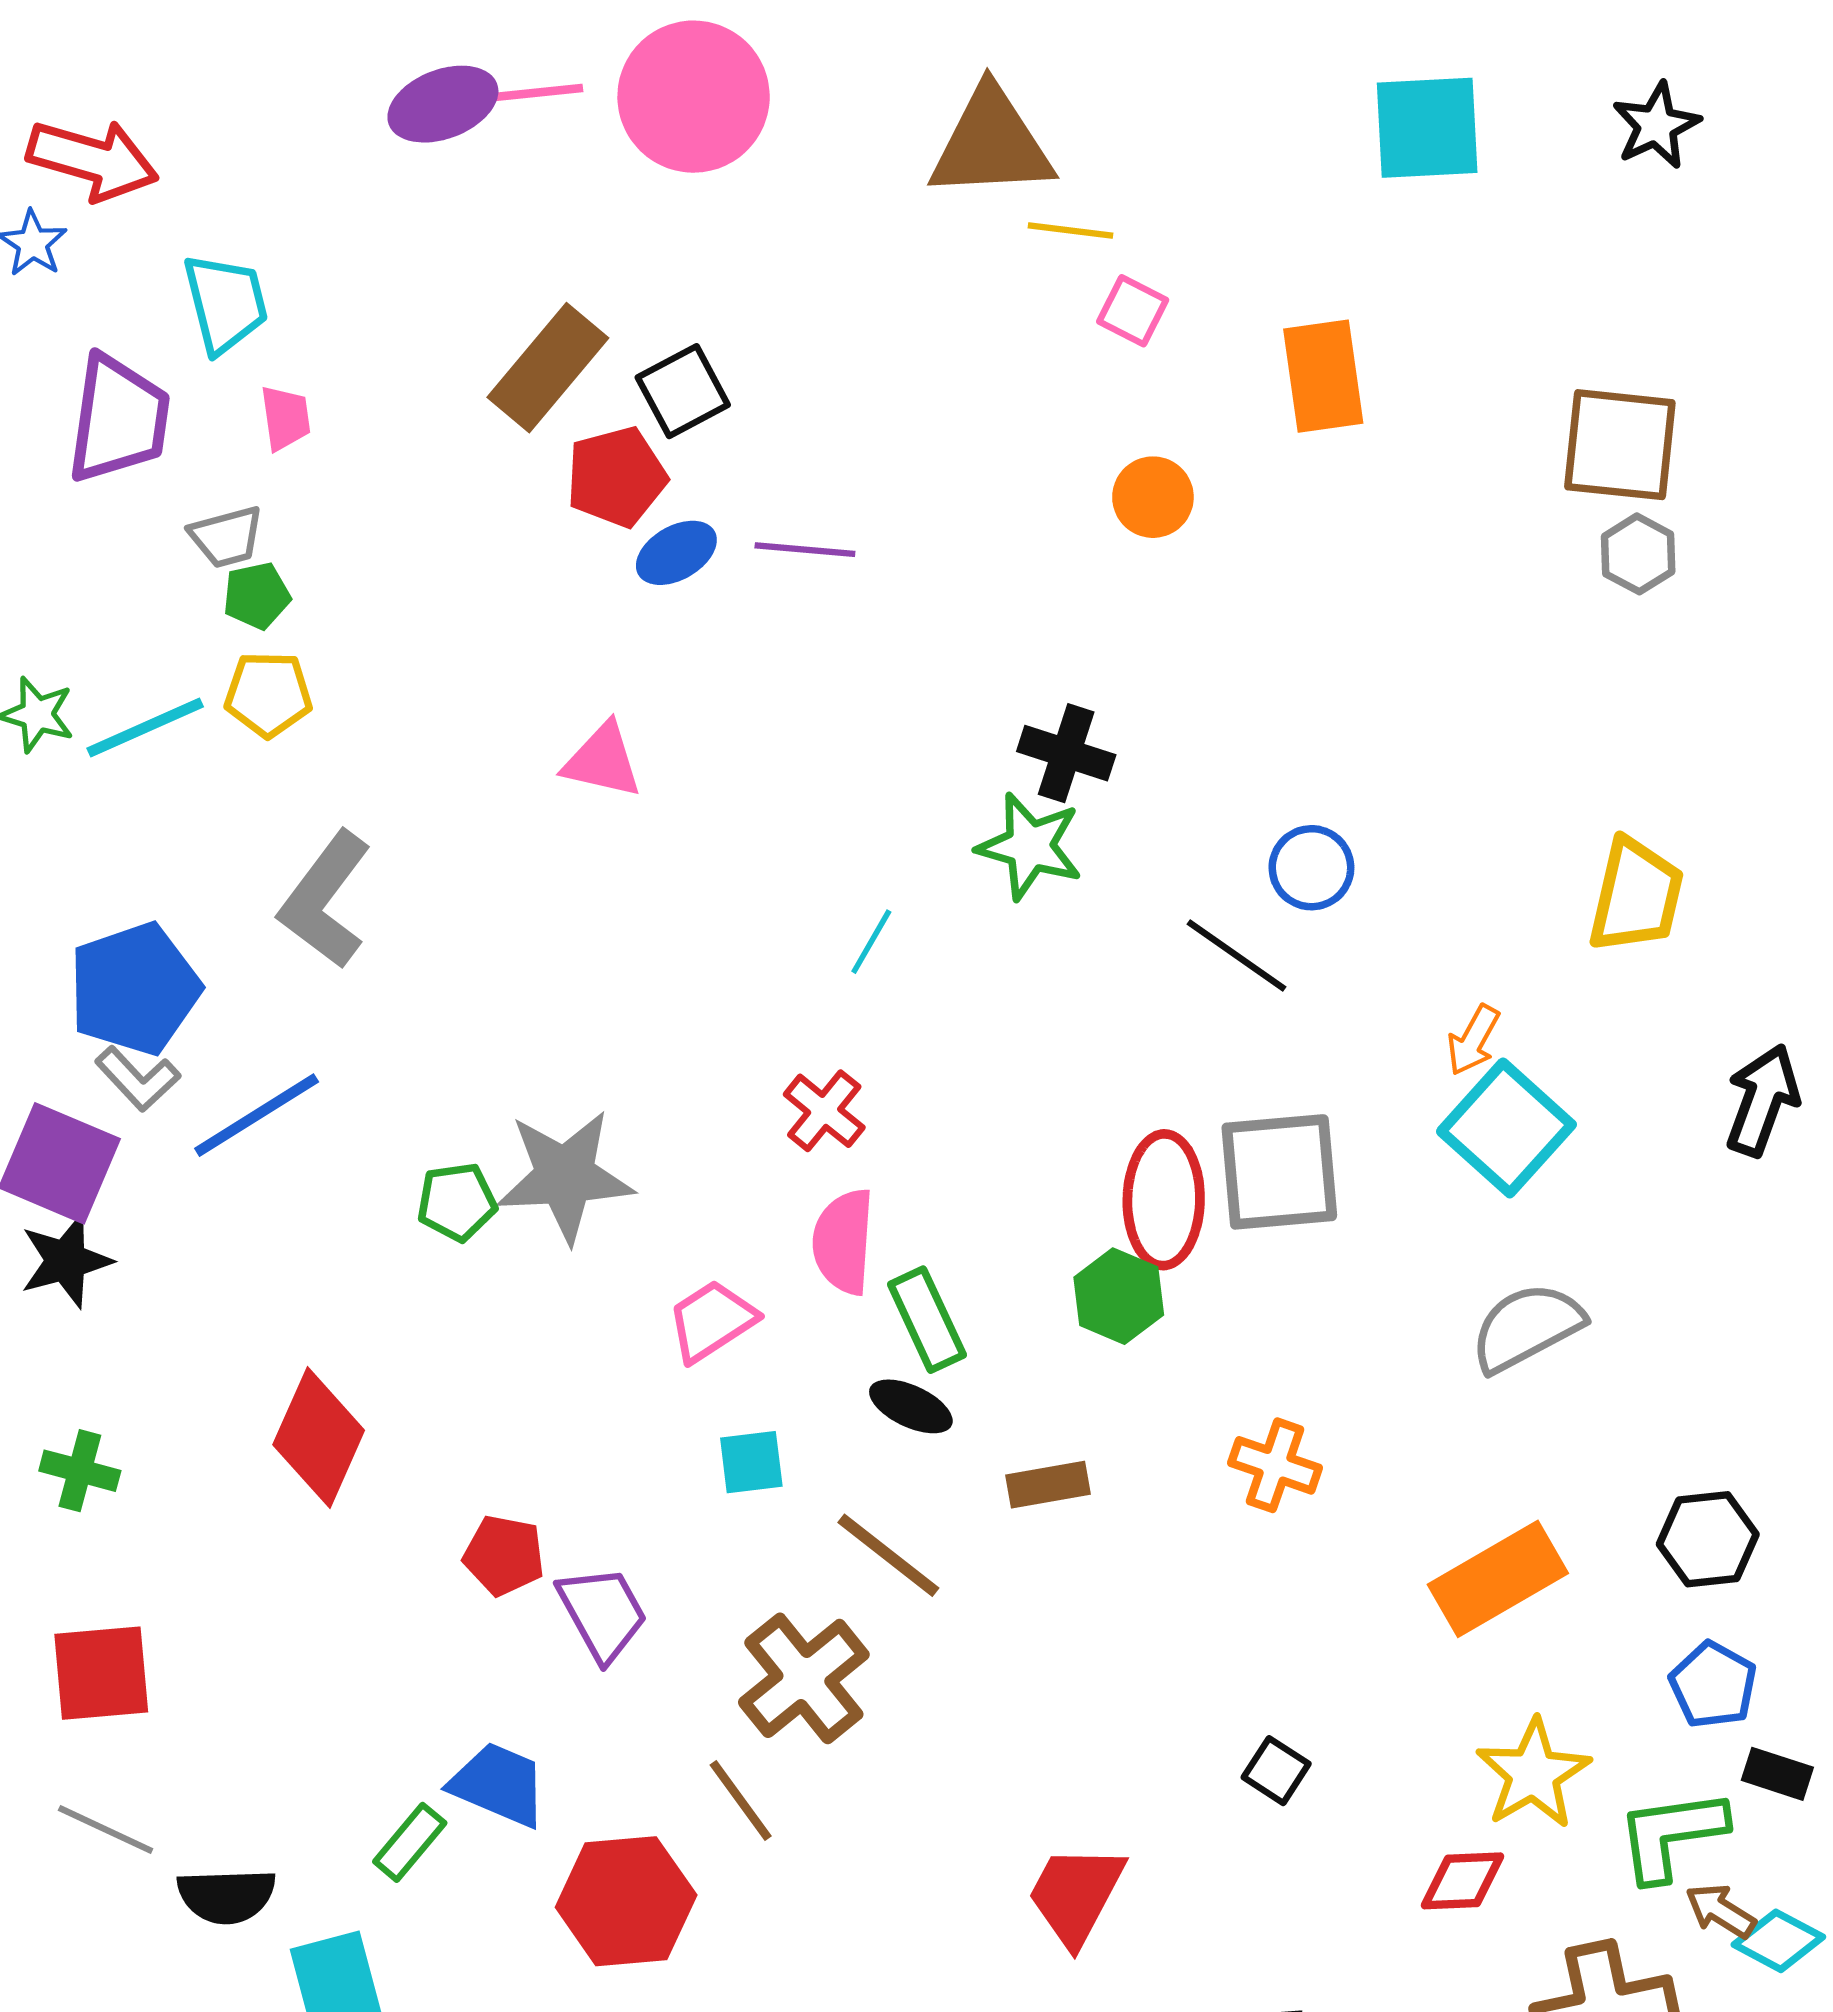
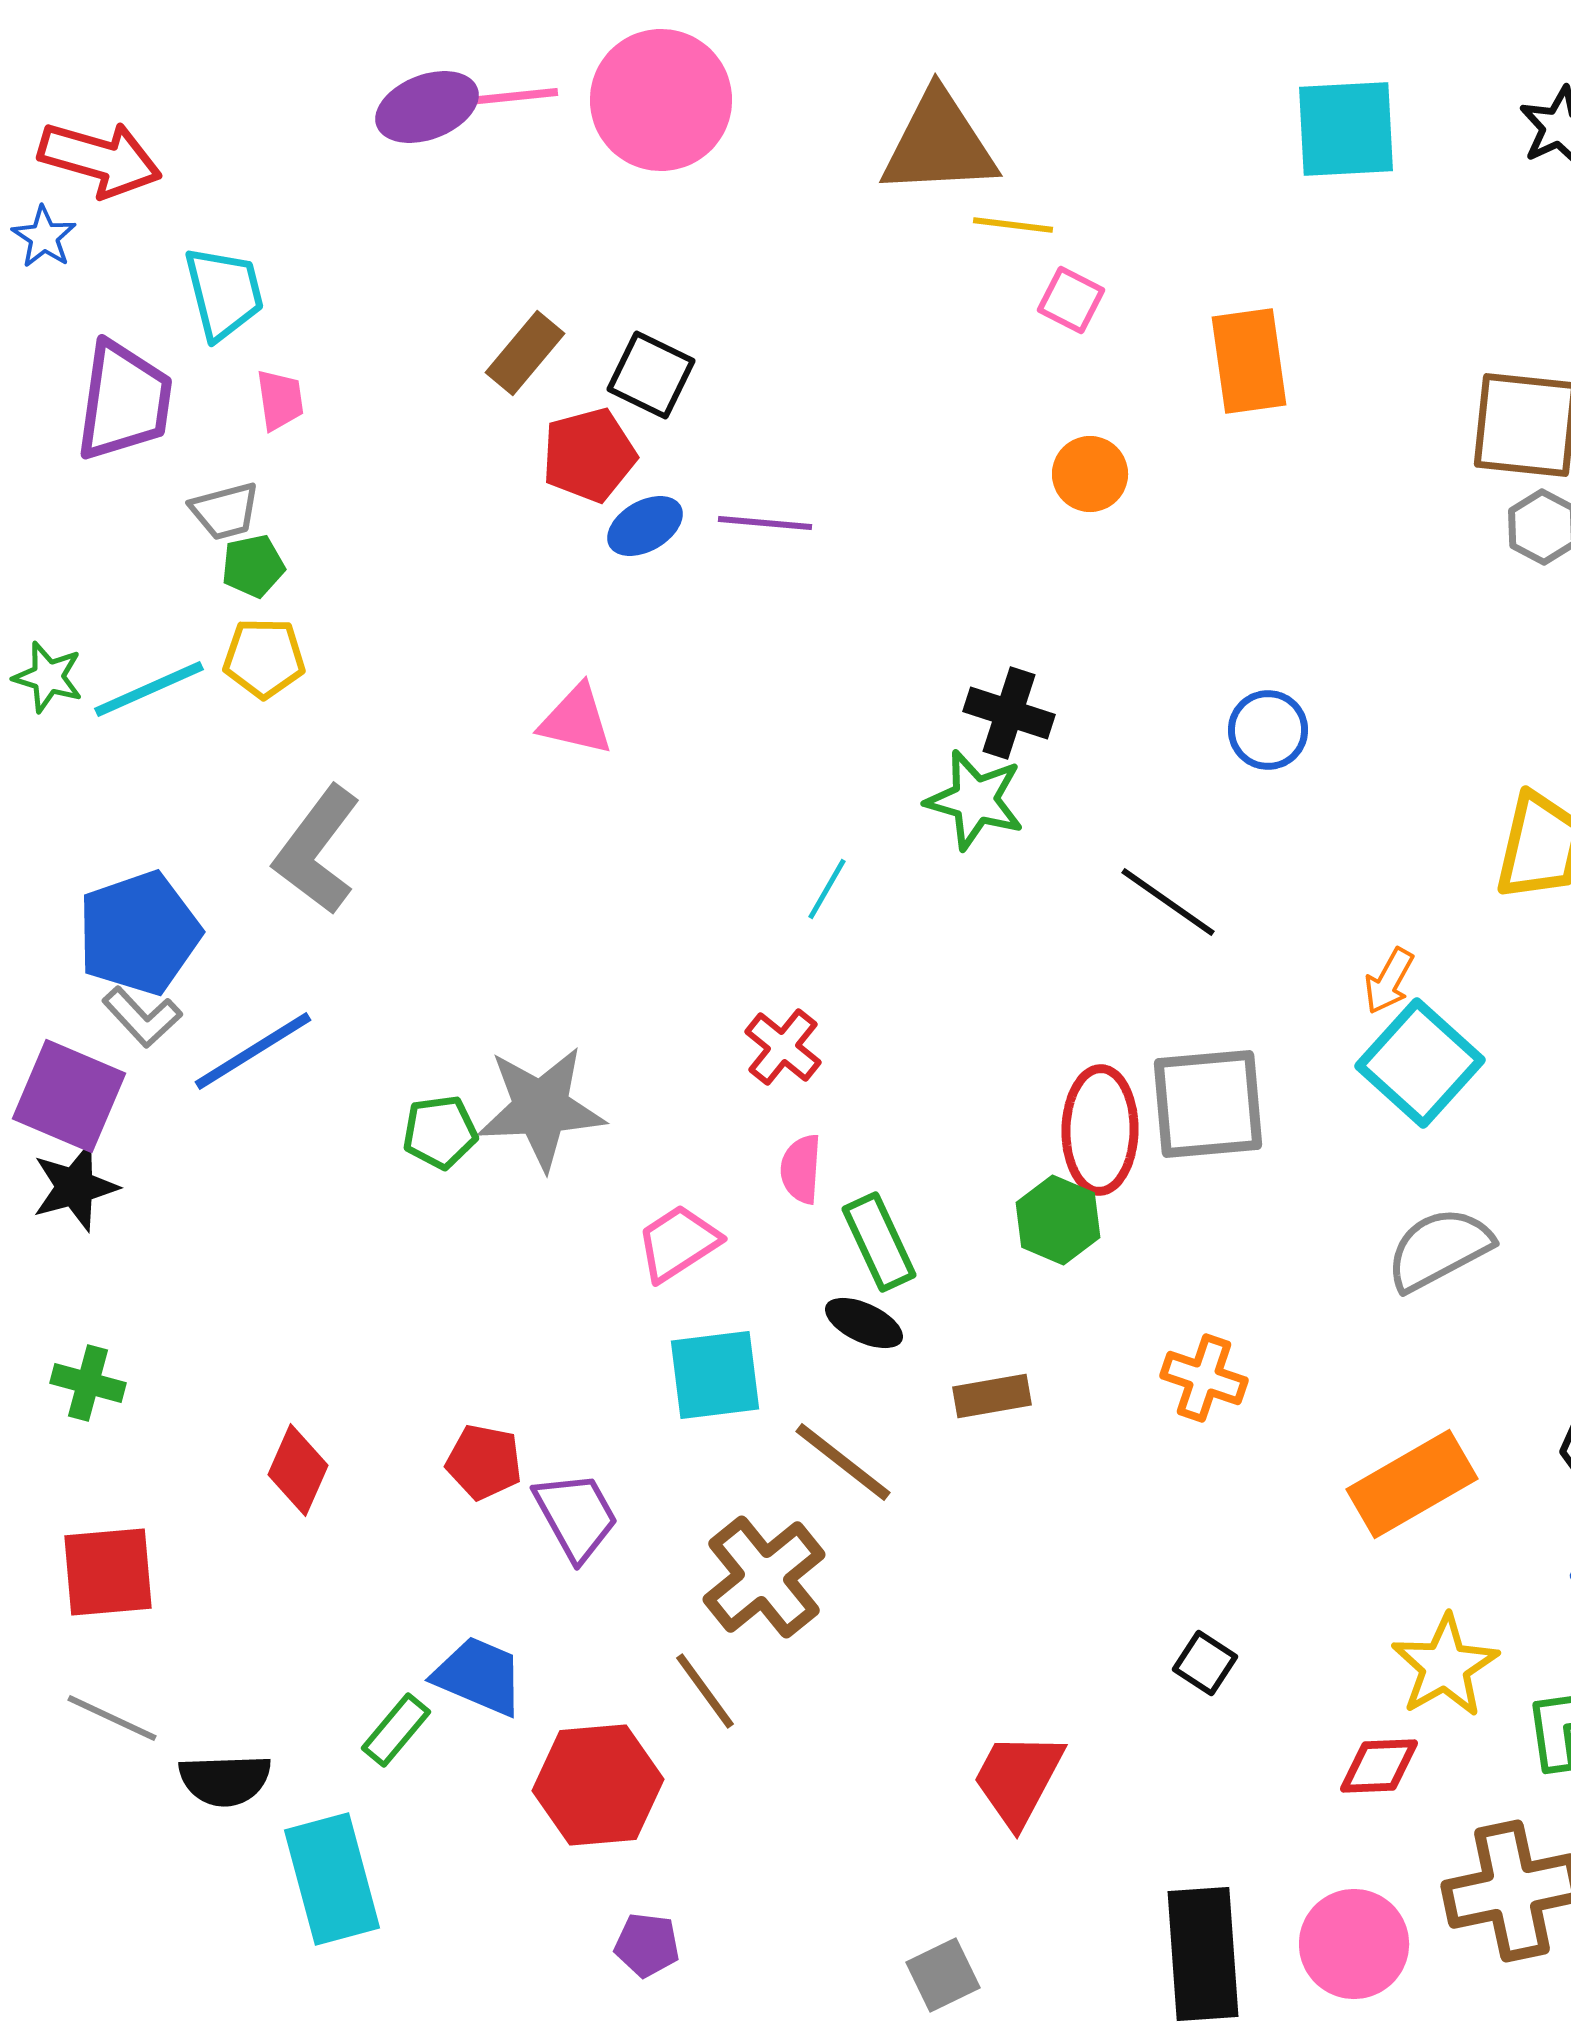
brown rectangle: (548, 368) -> (525, 353), size x0.7
black square: (683, 391) -> (651, 375), turned -36
blue circle: (1311, 868) -> (1268, 730), moved
pink semicircle: (843, 1242) -> (801, 1169), size x0.7
red diamond: (319, 1437) -> (298, 1470), moved, size x0.7
cyan square: (751, 1462) -> (715, 1375), size x1.5

